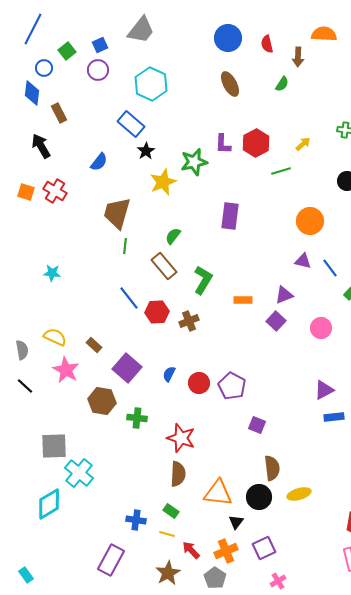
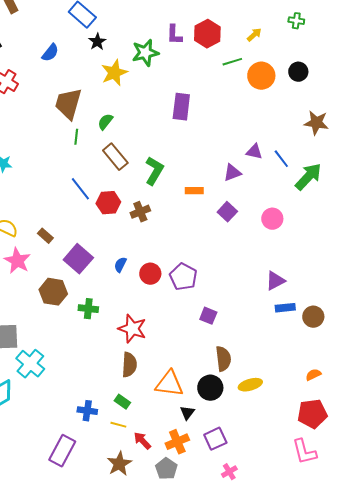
orange circle: (310, 221) -> (261, 76), moved
green semicircle: (173, 236) -> (105, 122), moved
purple triangle: (284, 295) -> (232, 173), moved

